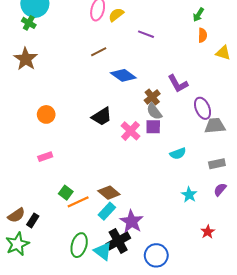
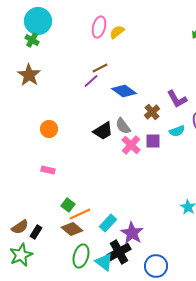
purple line: (146, 34) -> (91, 81), moved, turned -63
gray semicircle: (154, 111) -> (123, 126), moved
cyan semicircle: (178, 154) -> (177, 131), moved
pink rectangle: (45, 157) -> (48, 170), turned 32
brown diamond: (109, 193) -> (72, 229), moved

